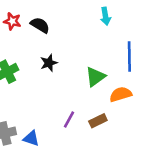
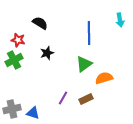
cyan arrow: (105, 16) -> (120, 20), moved
red star: (12, 21) -> (18, 40), moved
blue line: (129, 57) -> (89, 33), moved

